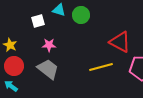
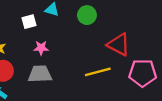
green circle: (81, 15) -> (87, 15), moved
gray trapezoid: (48, 69) -> (40, 74), turned -40

